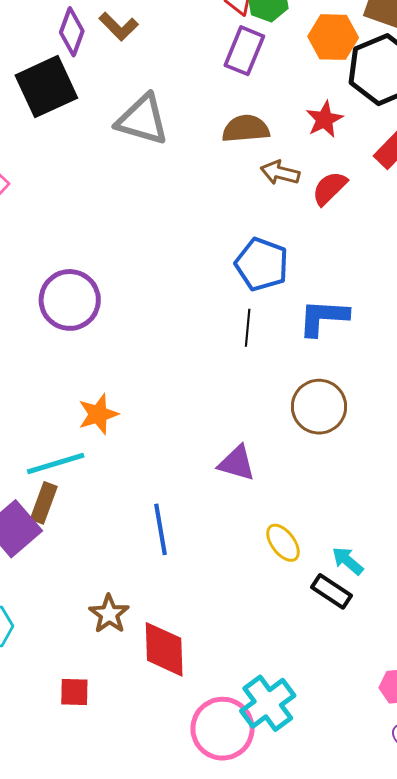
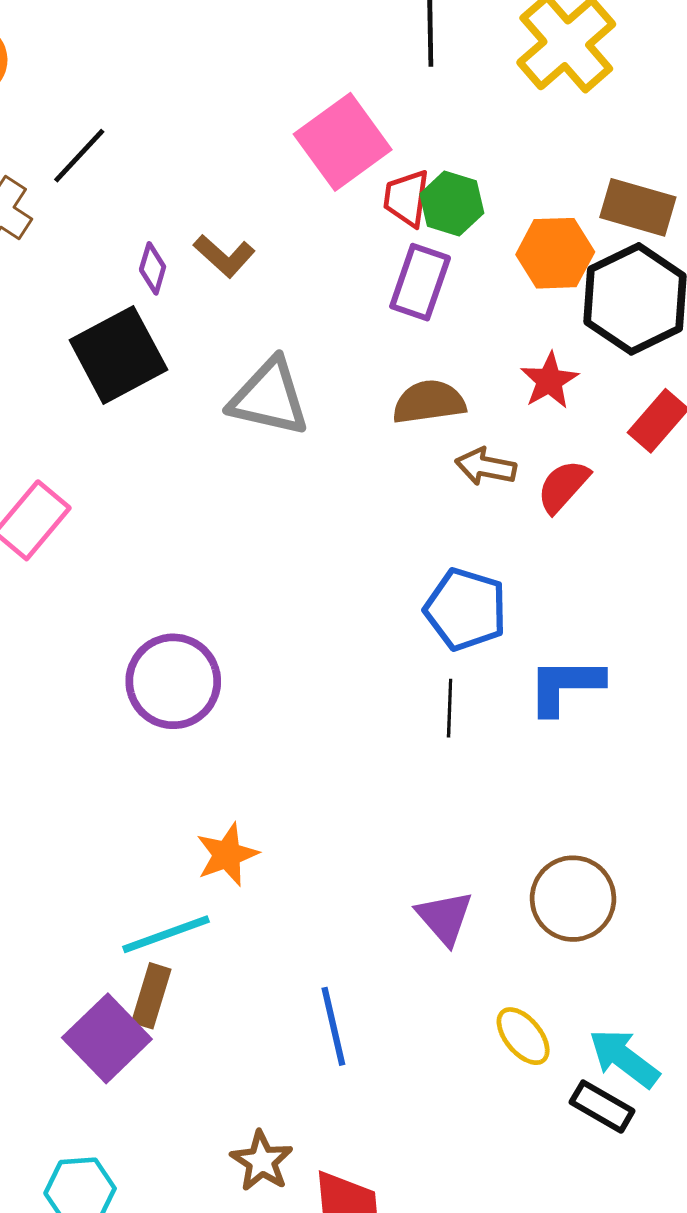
purple diamond: (72, 32) -> (153, 268), size x0.7
brown circle: (319, 407) -> (573, 899), moved
purple triangle: (237, 463) -> (445, 918), turned 36
cyan arrow: (348, 561) -> (624, 1058), size x1.4

